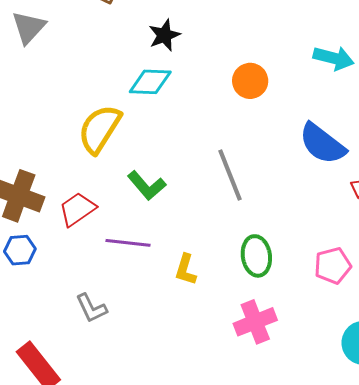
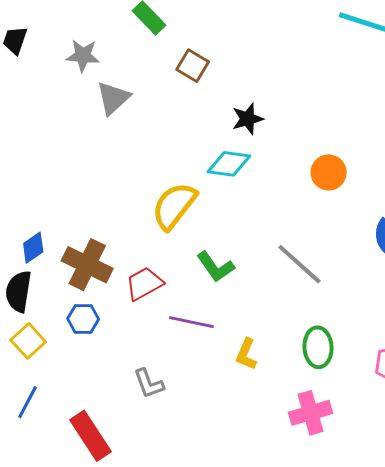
gray line: (230, 175) -> (299, 264), turned -32

